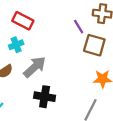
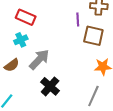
purple line: (79, 27) -> (78, 19), turned 32
black cross: (45, 97) -> (50, 86), turned 36

